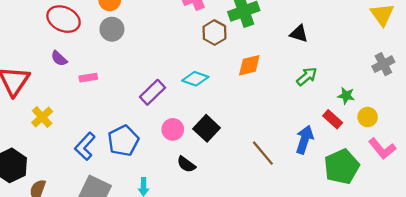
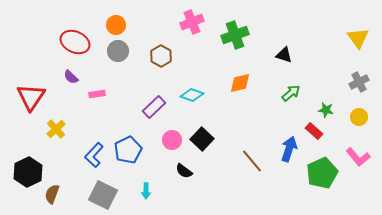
brown hexagon: (214, 33) -> (161, 56), moved
yellow circle: (368, 117) -> (359, 117), moved

